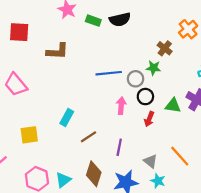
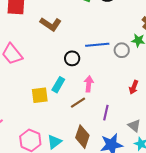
brown L-shape: (57, 51) -> (51, 24), turned 30
black circle: (145, 97) -> (72, 58), moved
pink arrow: (121, 106) -> (89, 84), moved
yellow square: (29, 135) -> (40, 95), moved

